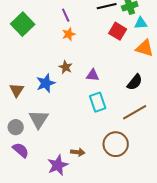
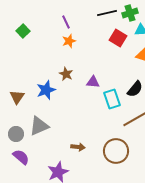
green square: (23, 24) -> (23, 31), size x0.6
cyan rectangle: (98, 102) -> (112, 99), moved
gray triangle: (39, 119) -> (39, 126), turned 35
brown arrow: (78, 152) -> (78, 147), moved

